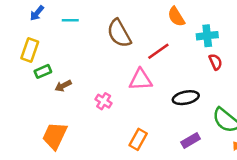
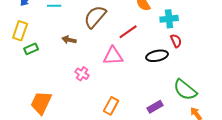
brown semicircle: (119, 33) -> (95, 17), turned 70
brown arrow: (63, 86) -> (69, 40), moved, turned 40
black ellipse: (186, 98) -> (157, 56), moved

